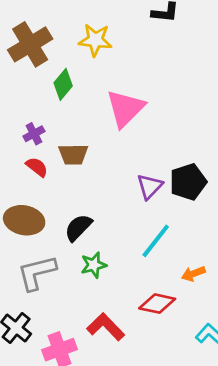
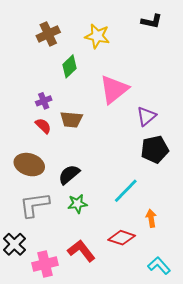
brown cross: (30, 44) -> (48, 34), size x0.7
purple triangle: (150, 187) -> (146, 116), moved
orange arrow: (193, 274) -> (151, 218), turned 96

